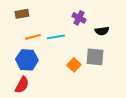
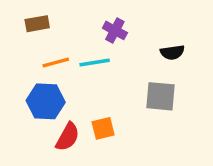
purple cross: (79, 18) -> (115, 30), moved
orange square: (74, 65) -> (103, 128), moved, turned 32
red semicircle: (22, 85) -> (68, 137), moved

